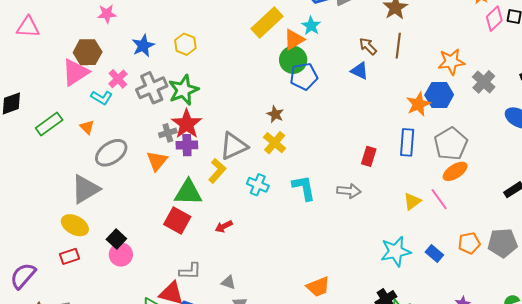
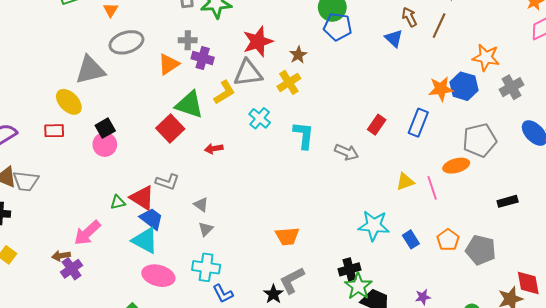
red star: (187, 124) -> (258, 42), moved
gray pentagon: (451, 144) -> (480, 140), moved
orange pentagon: (469, 243) -> (448, 240), turned 30

